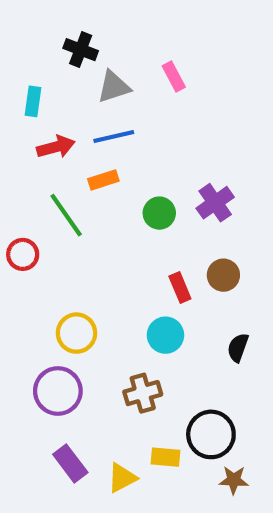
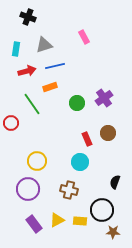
black cross: (81, 50) -> (28, 17), moved
gray triangle: (114, 87) -> (44, 45), moved
black semicircle: (238, 348) -> (115, 182), moved
brown cross: (143, 393) -> (69, 190), turned 30
yellow triangle: (122, 478) -> (57, 220), moved

